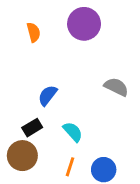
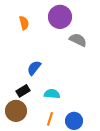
gray semicircle: (116, 87) -> (78, 40), moved
cyan semicircle: (73, 132) -> (52, 94), turned -42

